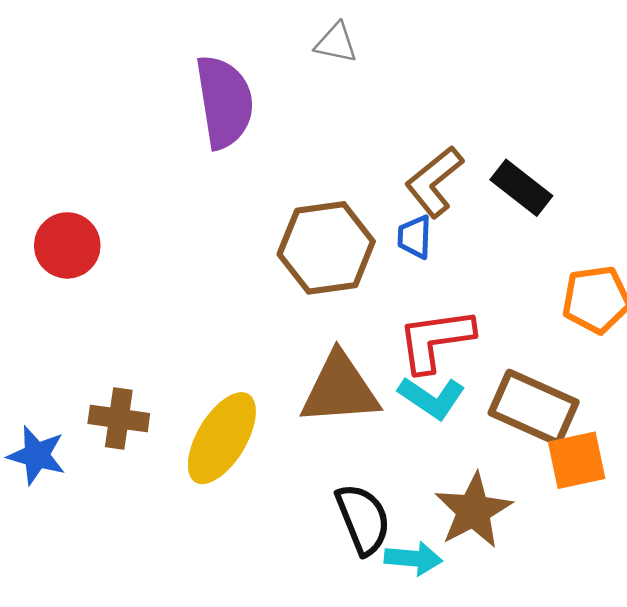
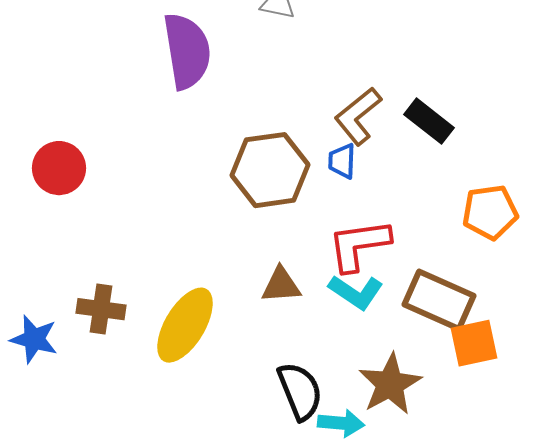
brown triangle: (340, 389) -> (281, 285), size x0.6

